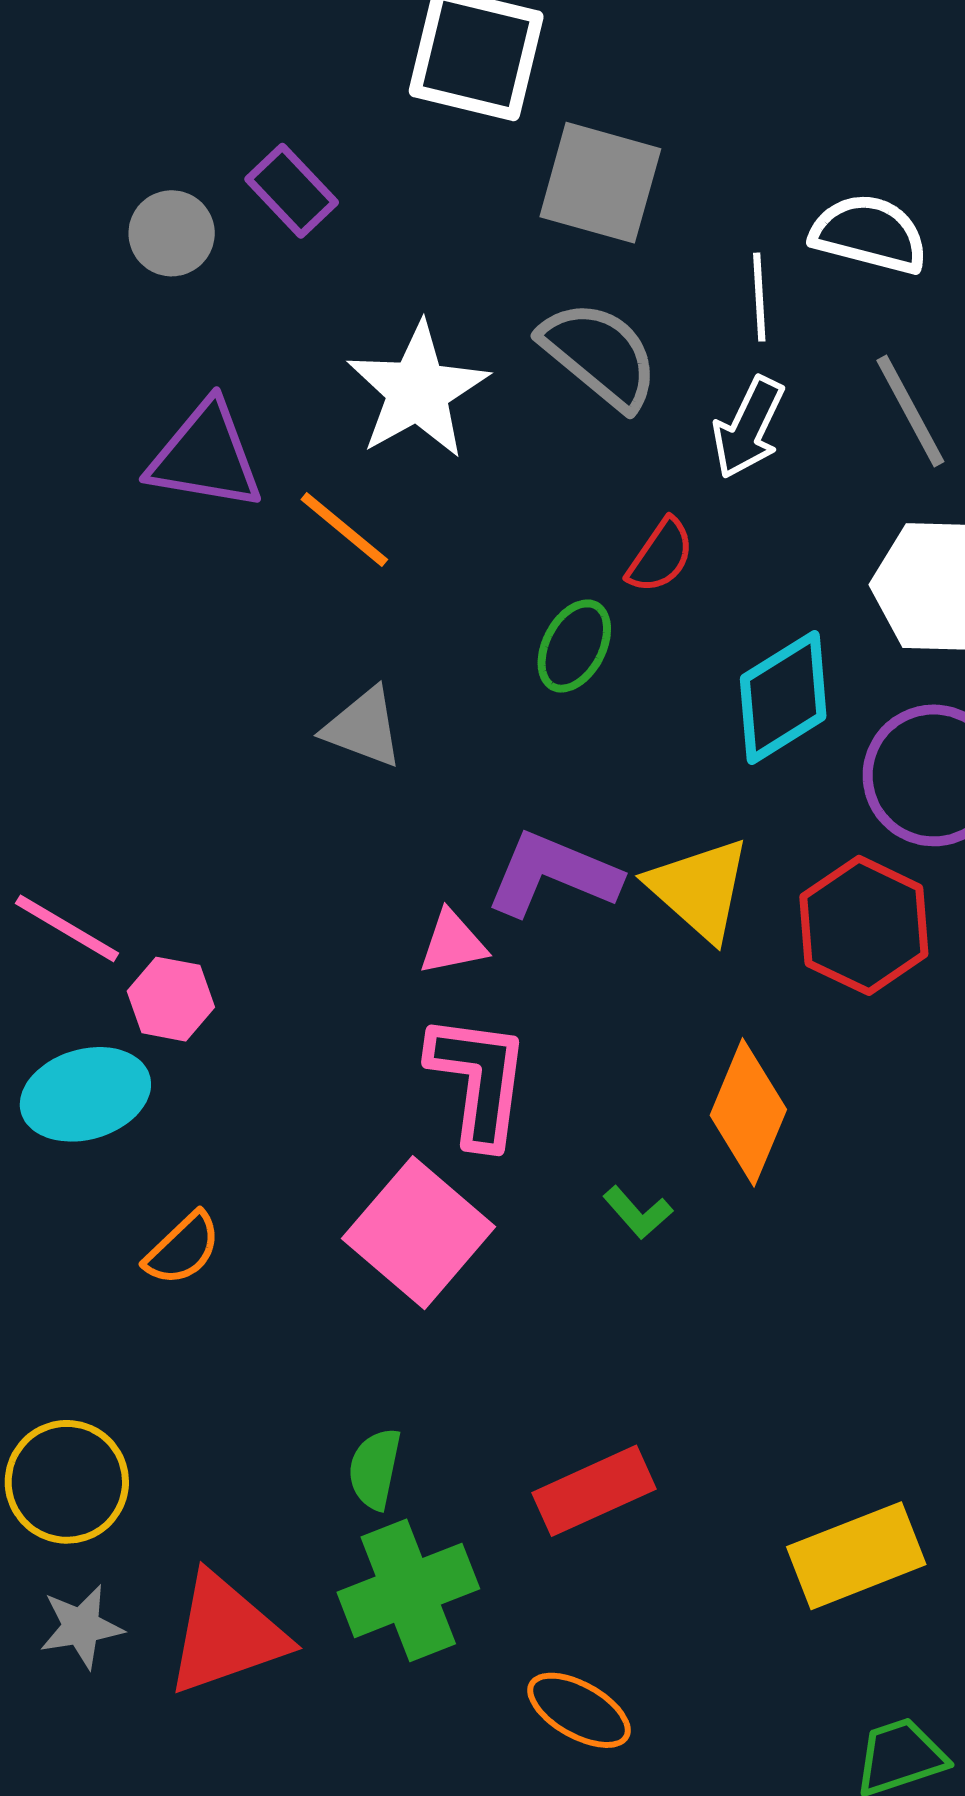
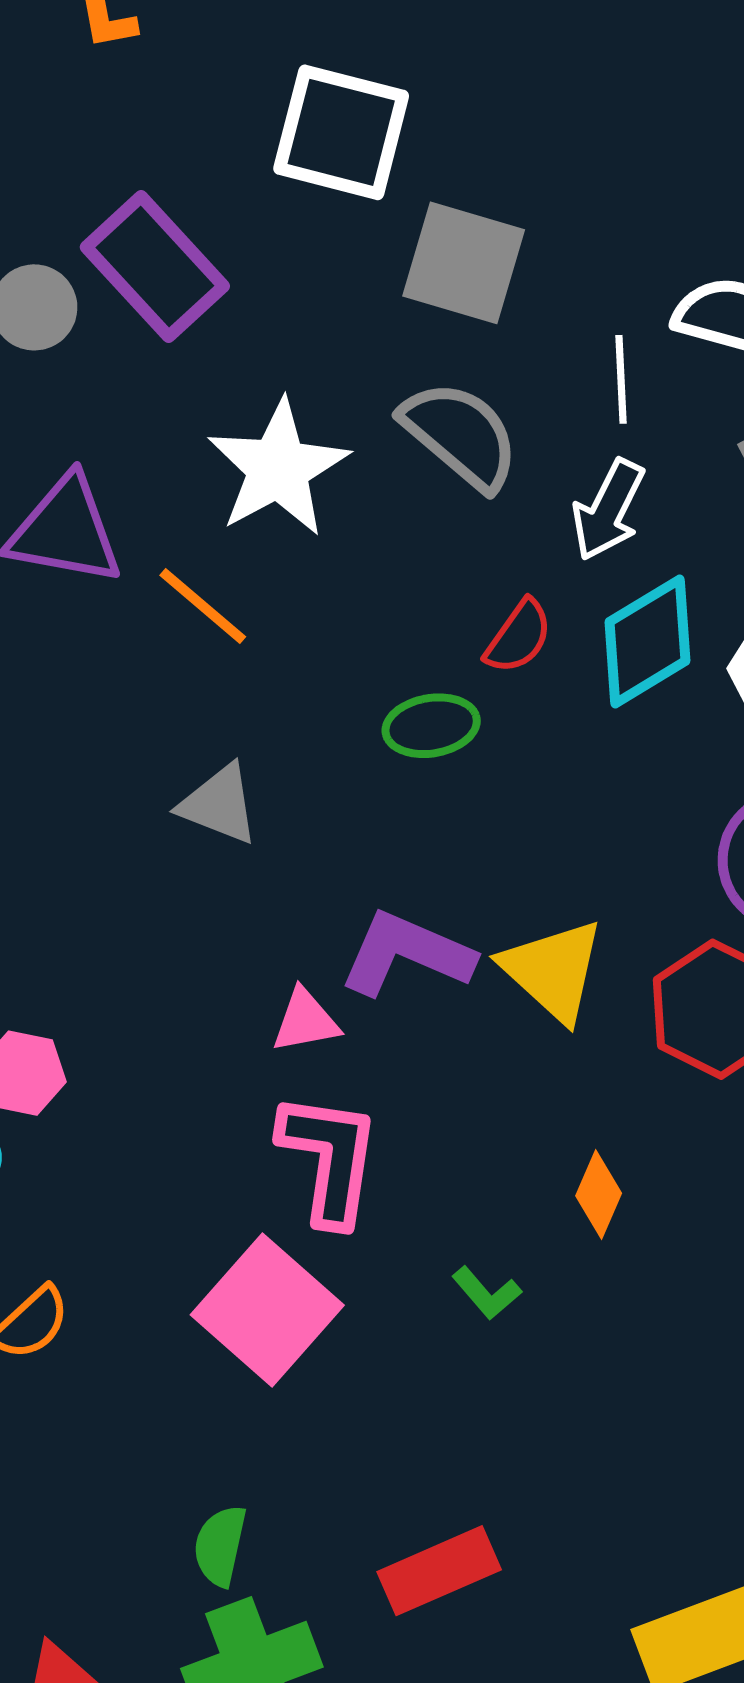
purple rectangle: (292, 191) -> (155, 267), size x1.6
green ellipse: (574, 646) -> (431, 726), turned 52
cyan diamond: (783, 698) -> (648, 641), moved
orange diamond: (748, 1112) -> (599, 1194), size x0.6

